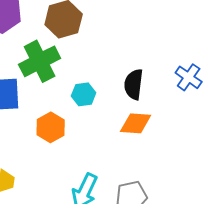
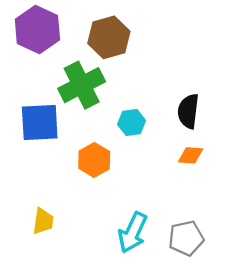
orange diamond: (136, 123) -> (191, 155), size x0.7

